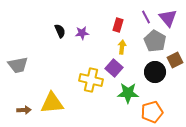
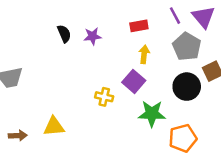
red rectangle: (118, 25) -> (139, 26), turned 64
yellow cross: (91, 80) -> (104, 97), size x0.6
yellow triangle: (52, 103) -> (54, 127), size x0.7

